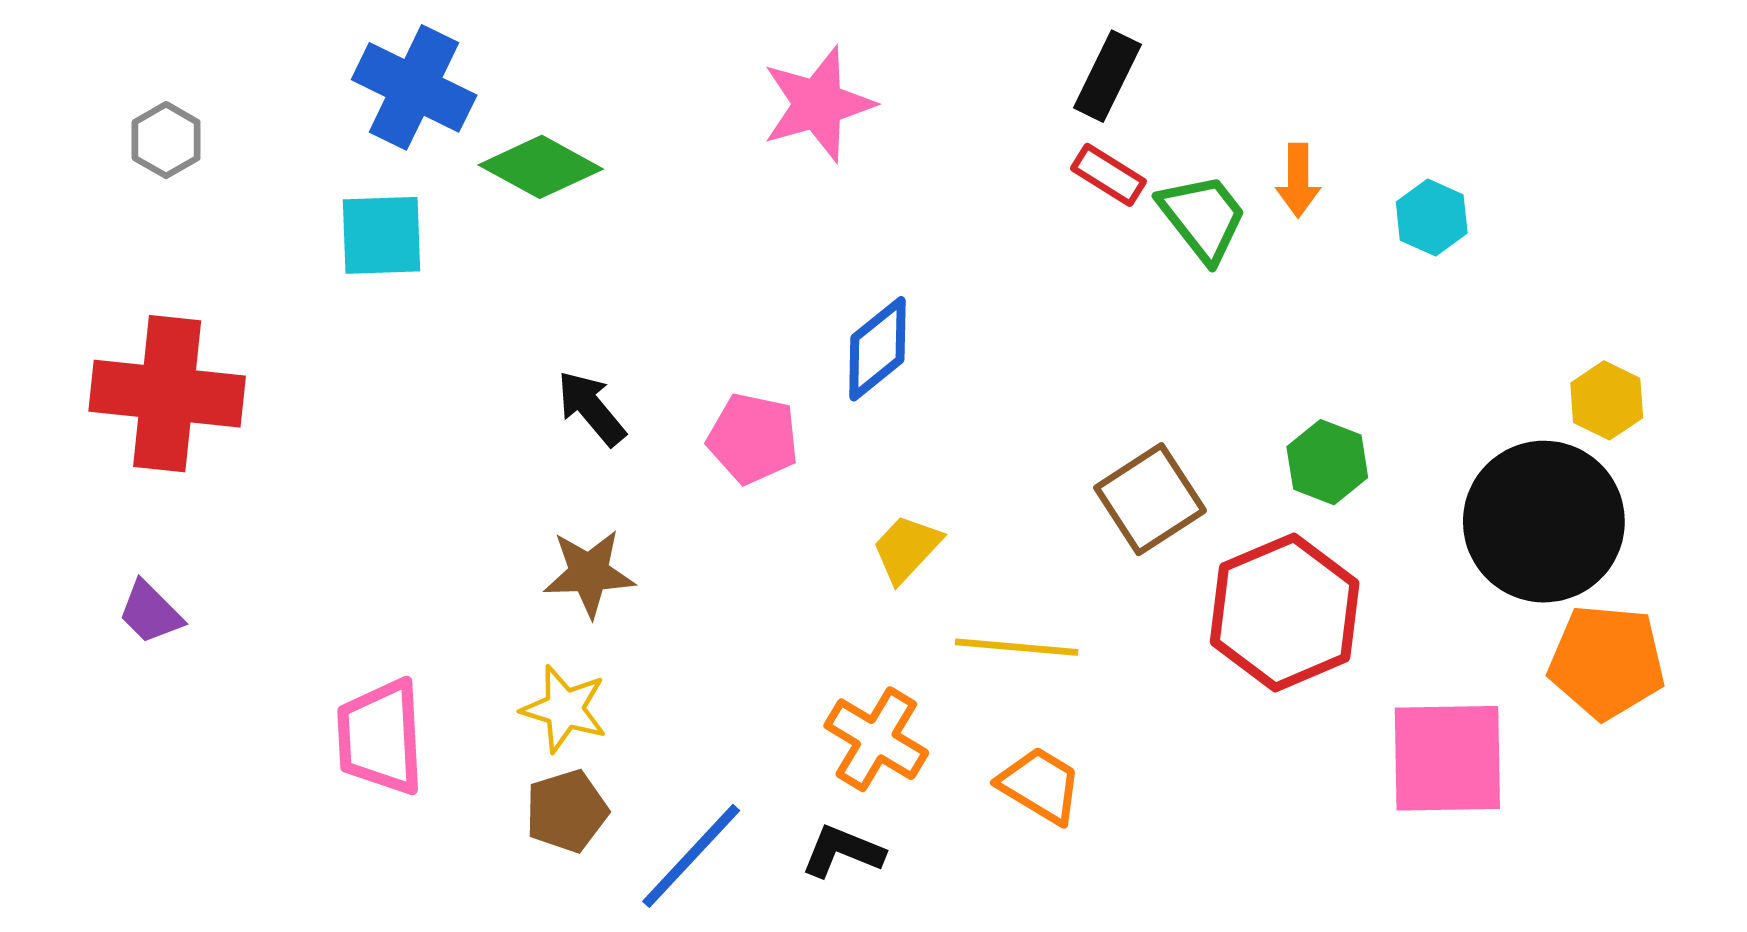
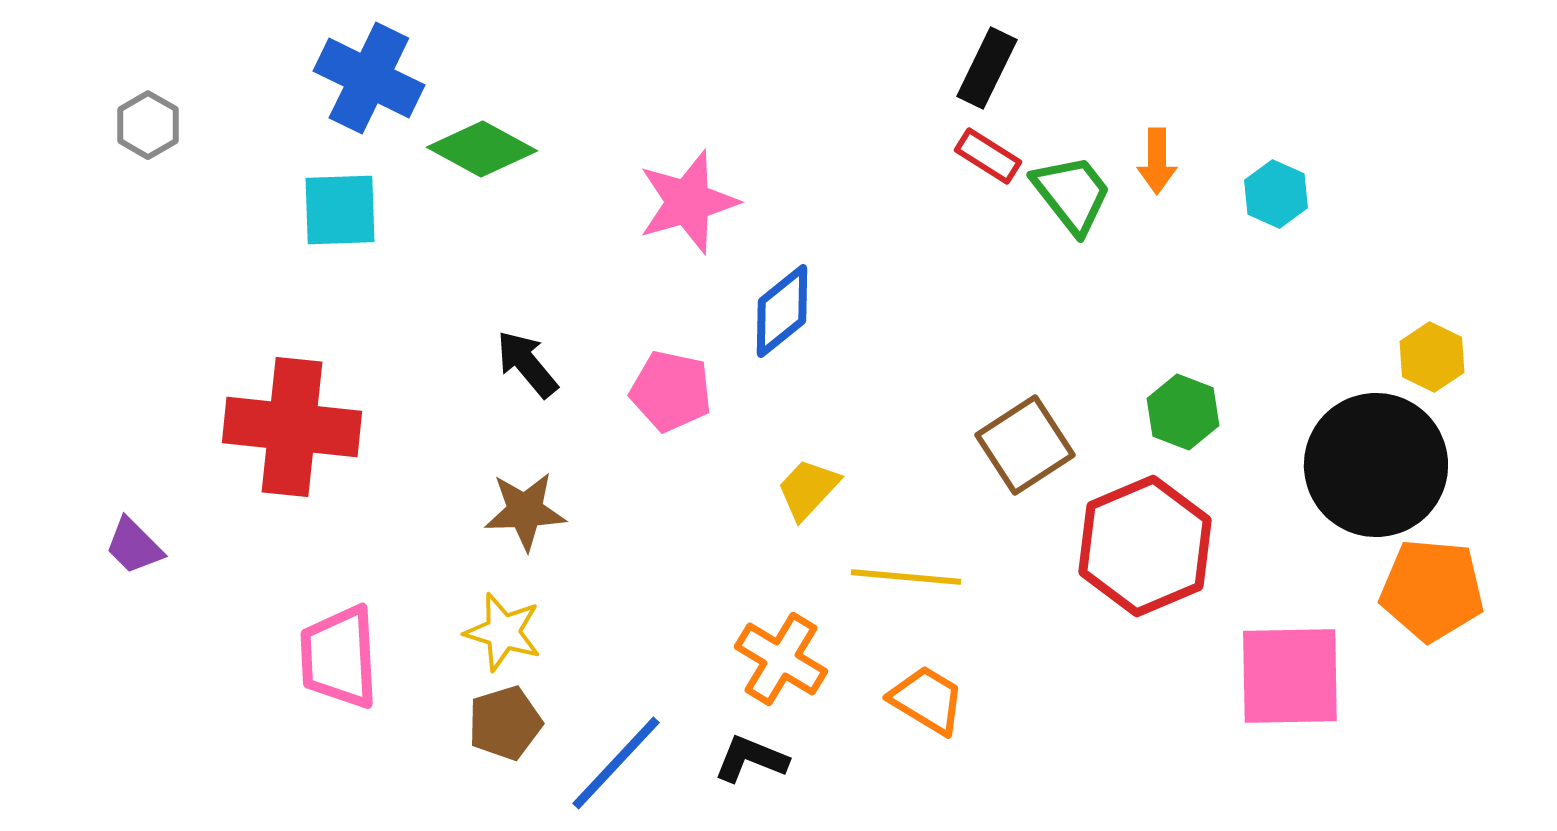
pink star: (818, 104) -> (688, 202), moved
red cross: (167, 394) -> (292, 427), moved

